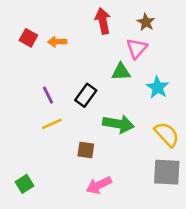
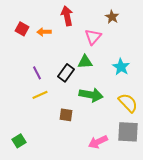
red arrow: (103, 21) -> (67, 16), moved
pink triangle: (137, 48) -> (93, 37), moved
green triangle: (121, 72) -> (85, 62), moved
pink arrow: (99, 185) -> (98, 142), moved

